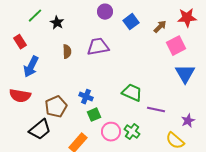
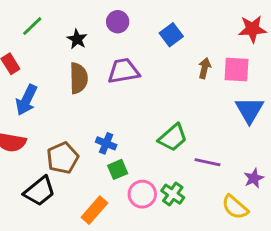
purple circle: (105, 12) -> (118, 22), moved
black star: (57, 23) -> (77, 39), moved
brown arrow: (160, 27) -> (205, 68), moved, turned -32
pink square: (176, 46) -> (236, 70), turned 30
brown semicircle: (67, 52) -> (79, 78), size x1.5
green trapezoid: (132, 93) -> (173, 138), turned 115

